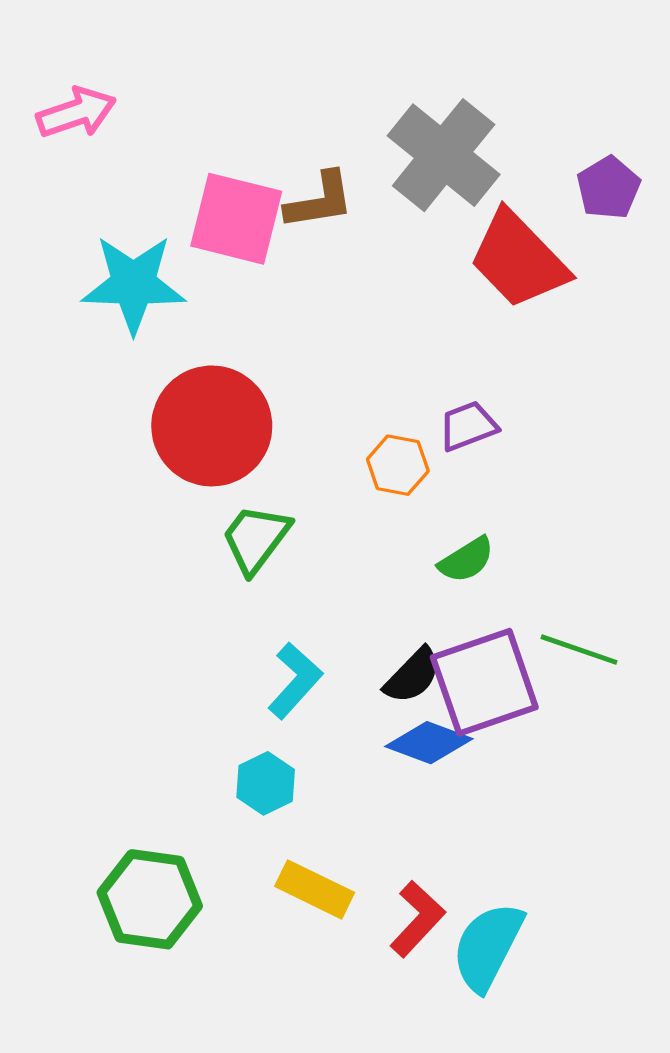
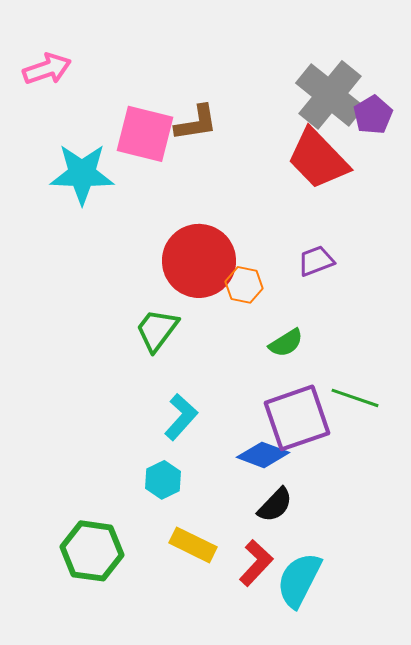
gray cross: (444, 155) -> (330, 95), moved
red circle: (212, 426) -> (199, 261), moved
purple trapezoid: (468, 426) -> (316, 261), moved
black semicircle: (413, 676) -> (275, 505), moved

